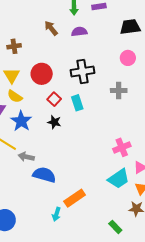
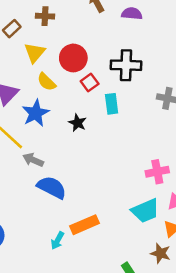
yellow semicircle: (15, 96) -> (46, 82), moved
red square: (54, 99) -> (90, 82), moved

